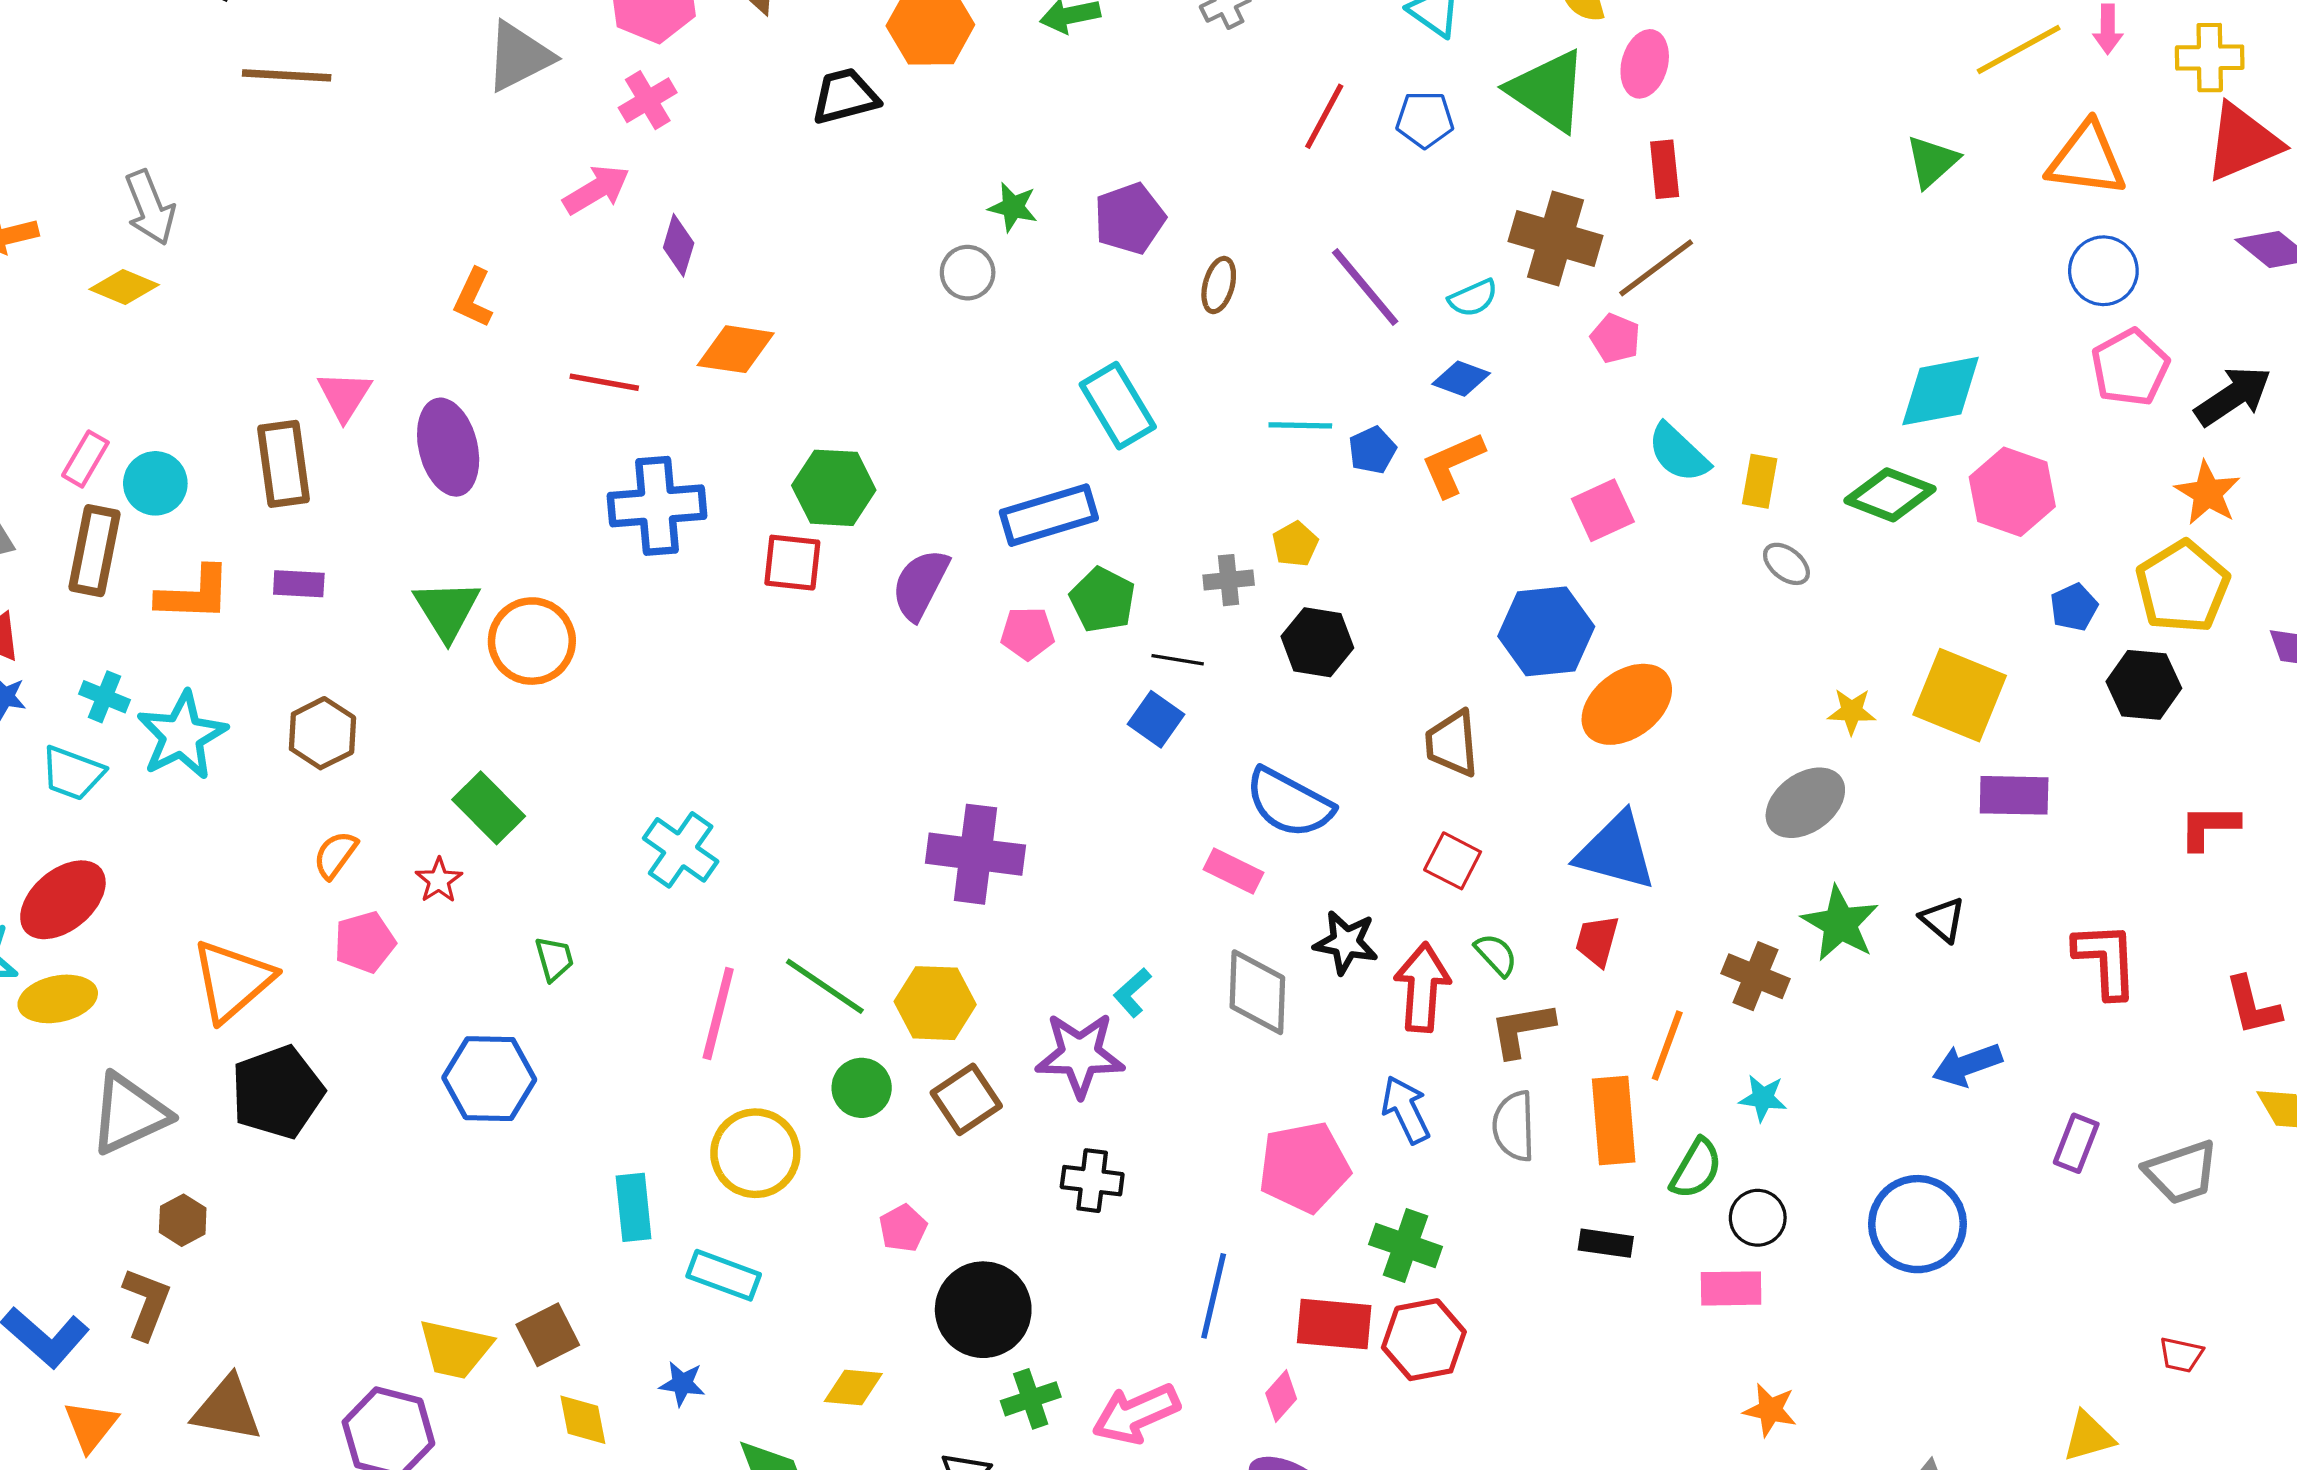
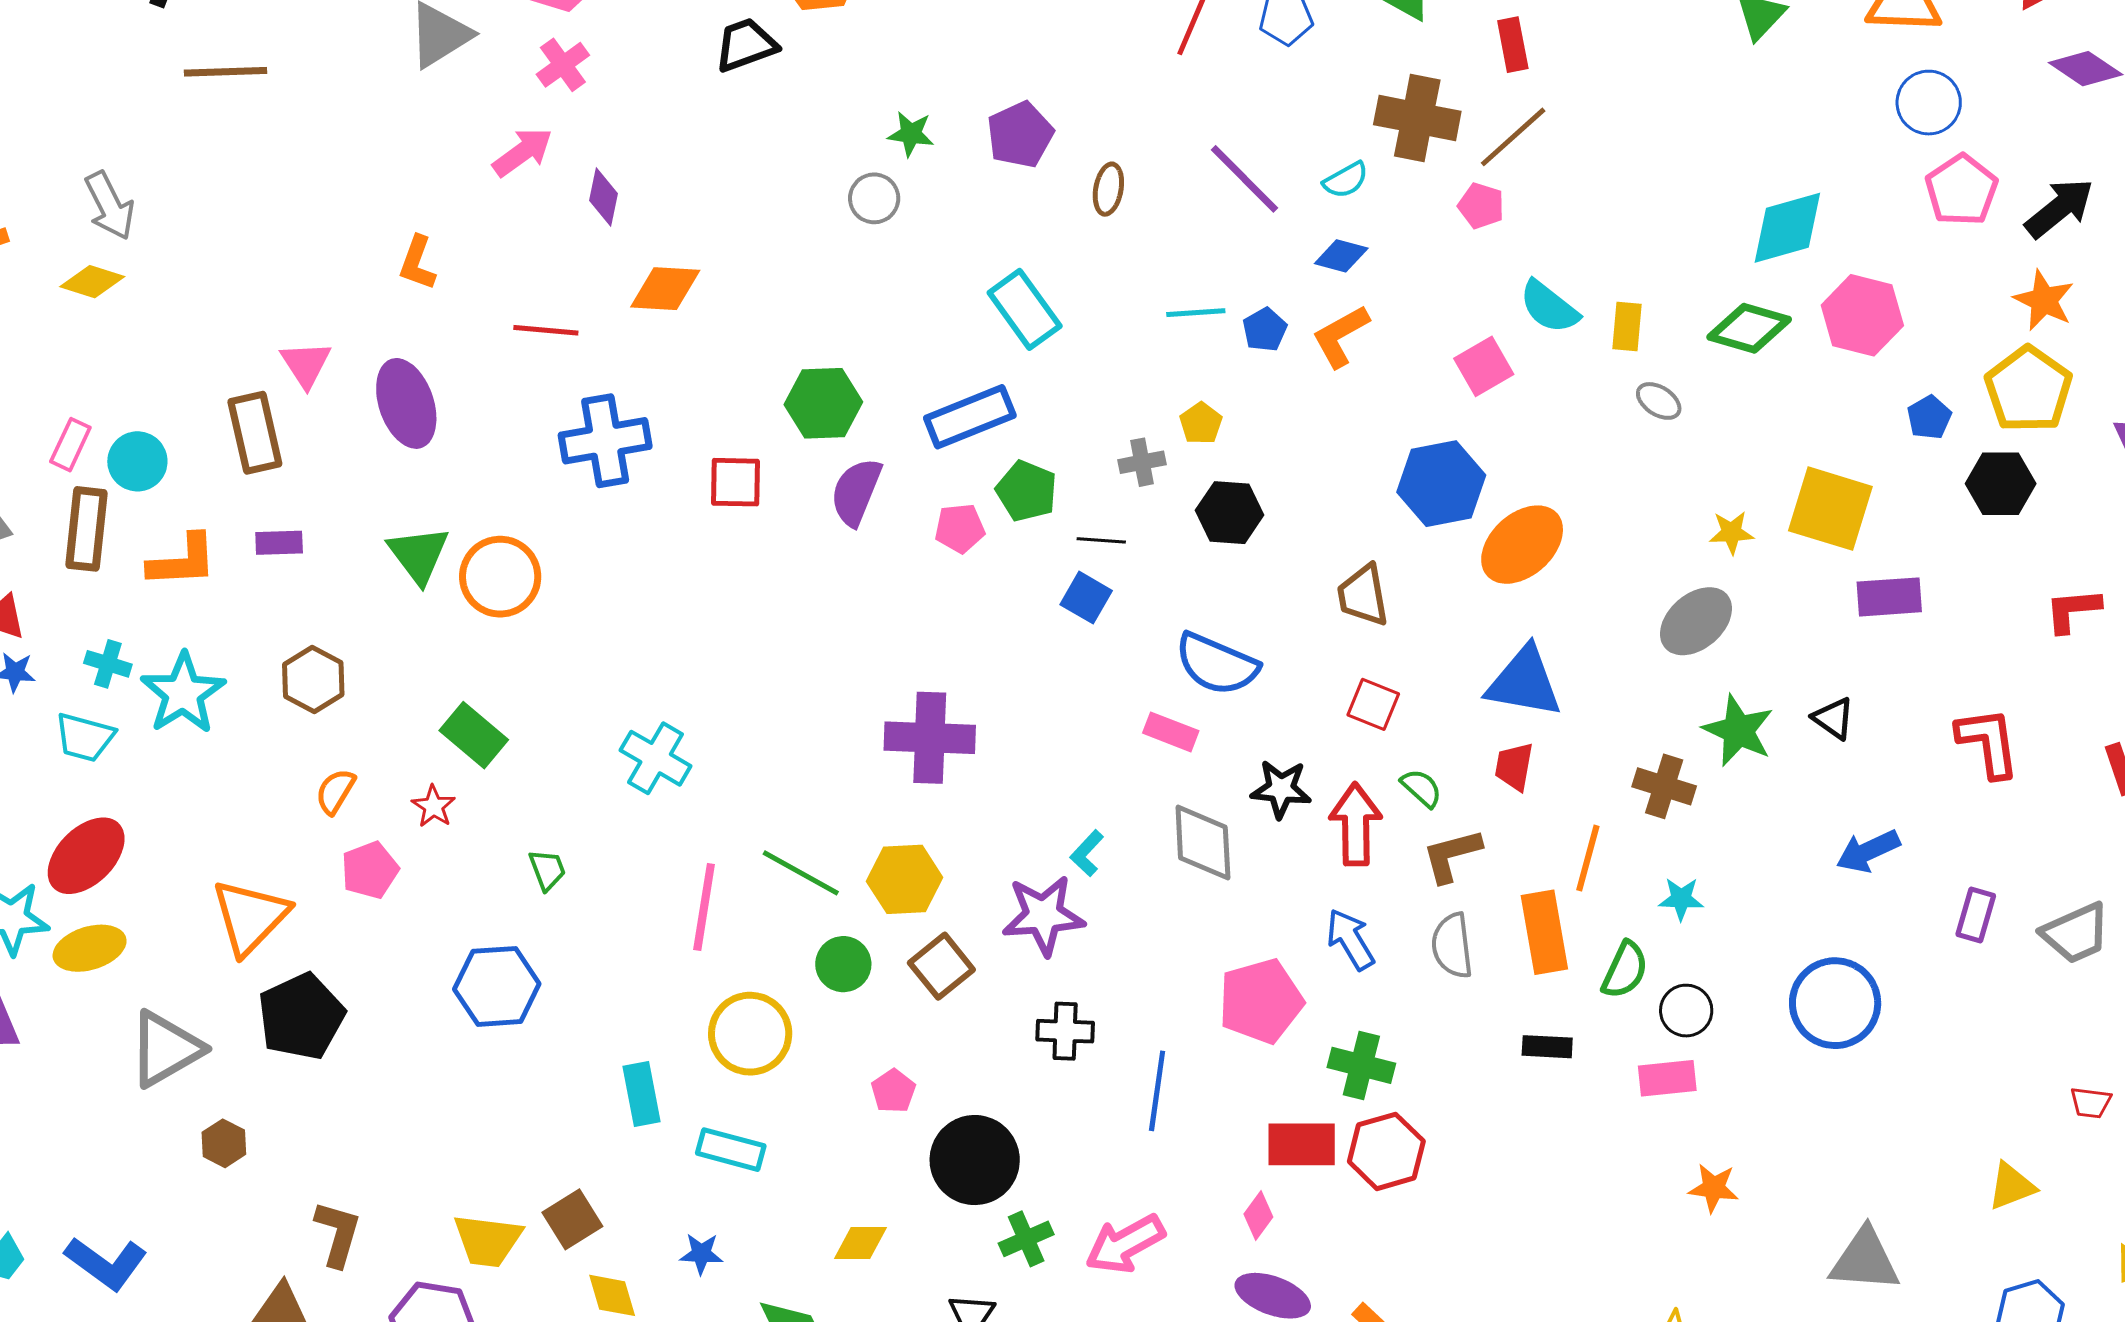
green hexagon: (834, 488) -> (823, 403), moved
blue line: (1214, 1296) -> (1157, 1091), moved
brown L-shape: (146, 1303) -> (338, 1234), moved

